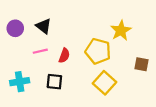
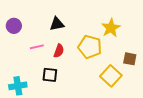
black triangle: (44, 26) -> (57, 24), moved, turned -49
cyan cross: (20, 82) -> (18, 86), moved
yellow square: (104, 83) -> (111, 76), moved

